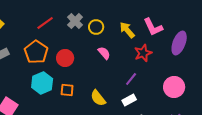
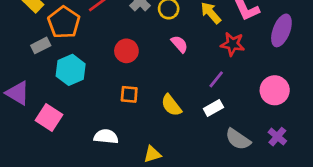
orange pentagon: (36, 52) -> (64, 22), moved
red star: (143, 53) -> (233, 44), turned 30
cyan hexagon: (42, 83) -> (71, 70), moved

